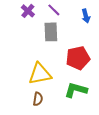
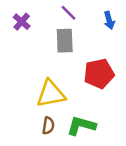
purple cross: (28, 11) -> (22, 22), moved
green L-shape: (76, 90) -> (81, 126), moved

